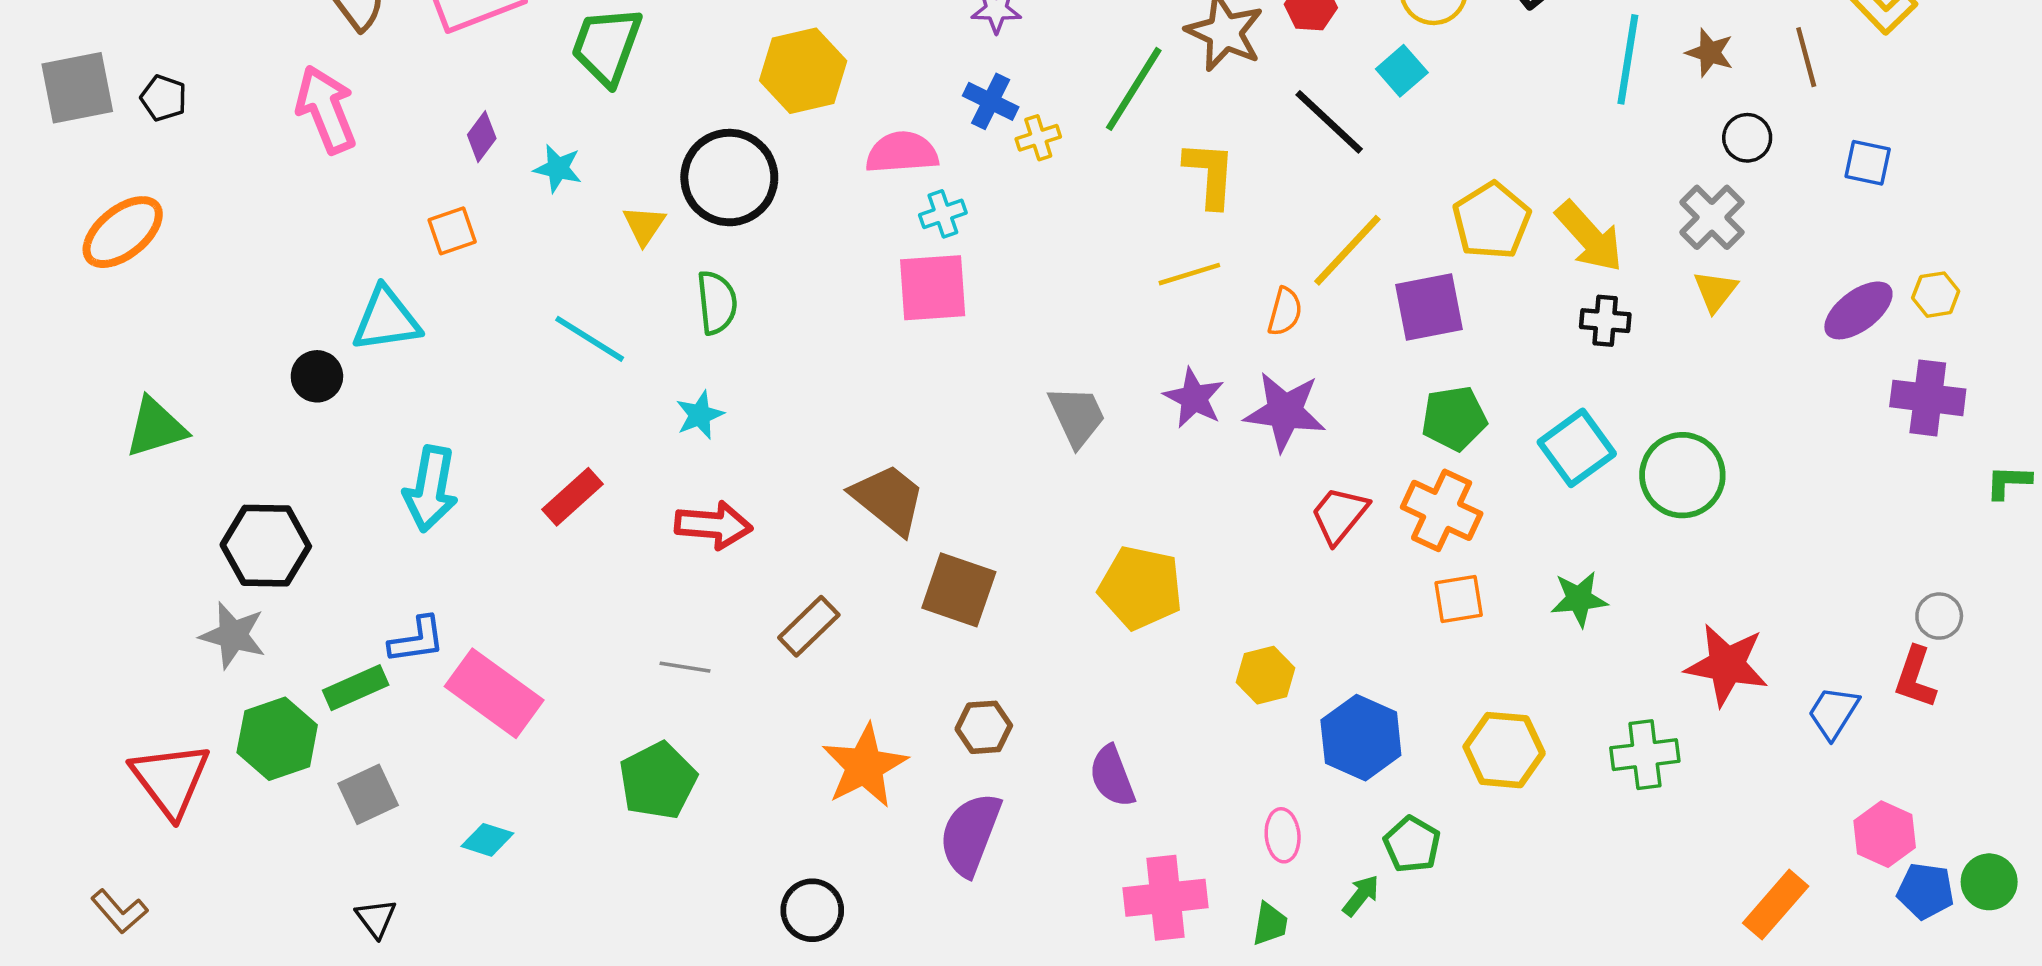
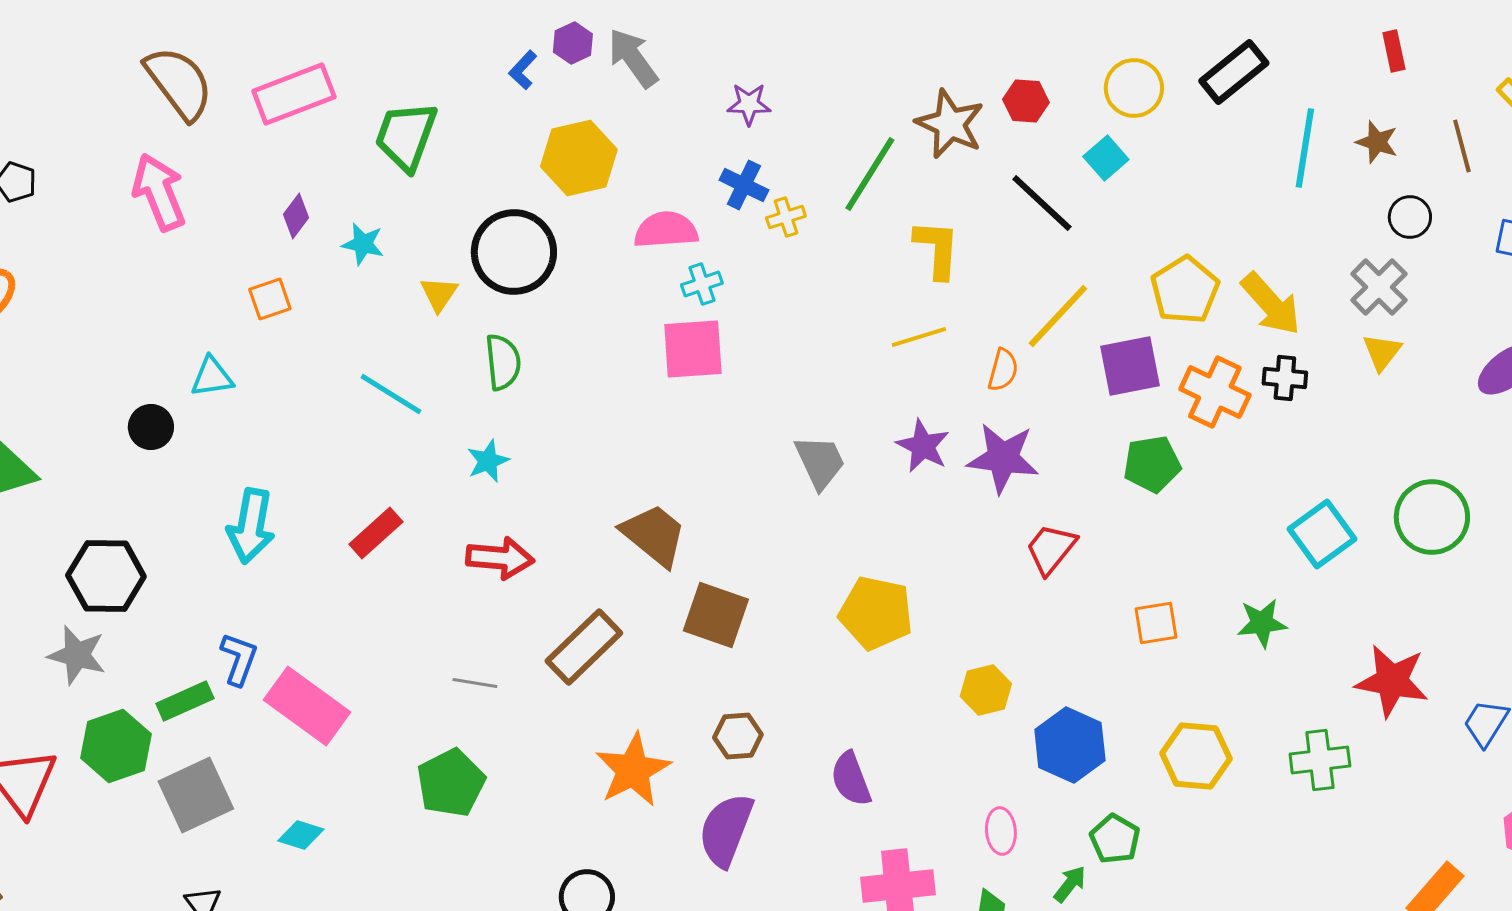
cyan triangle: (386, 320) -> (212, 377), size x0.7
cyan square: (1577, 448) -> (1322, 534), moved
green circle: (1682, 475) -> (1432, 517), moved
orange cross: (1442, 510) -> (1215, 392), moved
brown rectangle: (809, 626) -> (584, 647), size x1.4
blue L-shape: (417, 640) -> (239, 659), turned -62
gray square: (368, 794) -> (196, 795), size x1.4

